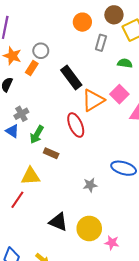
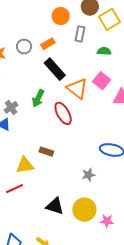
orange rectangle: (32, 68) -> (48, 44), moved, turned 32
orange triangle: (93, 100) -> (77, 89), turned -45
green arrow: (37, 135) -> (38, 98), moved
brown rectangle: (51, 153) -> (46, 152), moved
gray star: (90, 185) -> (88, 175), moved
red line: (17, 200) -> (15, 189), turned 36

